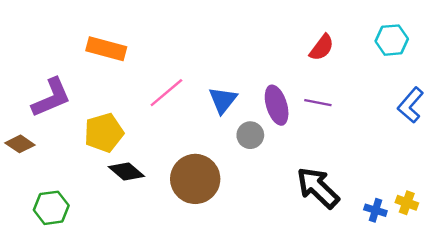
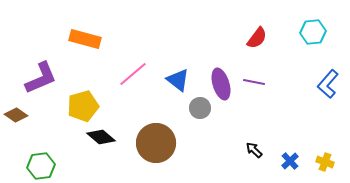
blue triangle: (223, 100) -> (178, 80), turned -30
black arrow: (318, 188) -> (254, 150), size x0.5
blue cross: (375, 210) -> (290, 161), moved, turned 30

